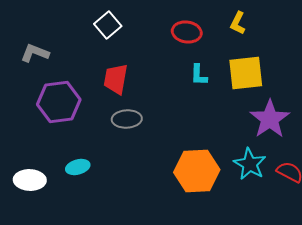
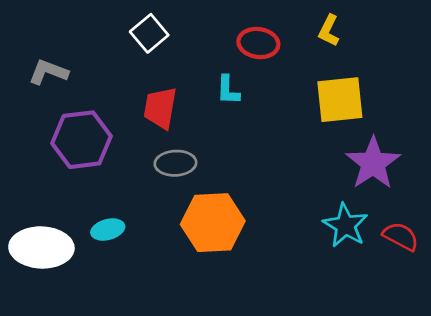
cyan L-shape: (199, 75) -> (228, 90), moved
orange hexagon: (197, 171) -> (213, 223), moved
white ellipse: (30, 180) -> (41, 247), size x1.4

